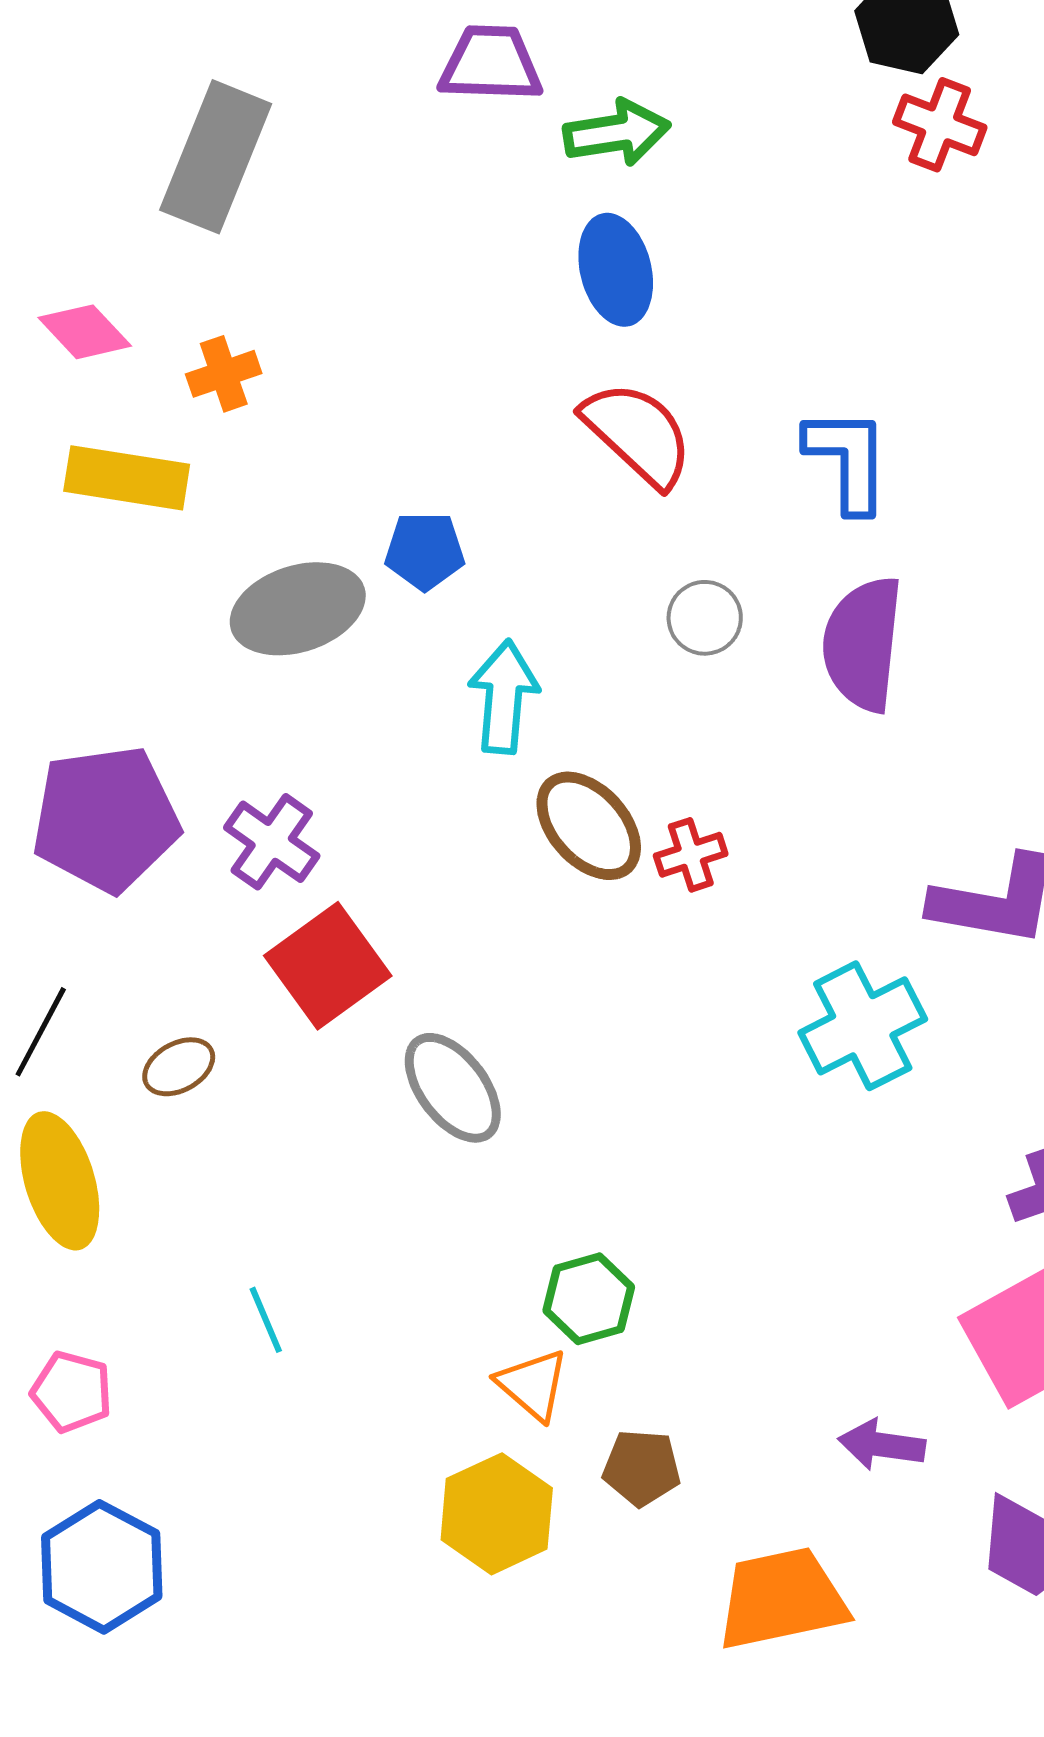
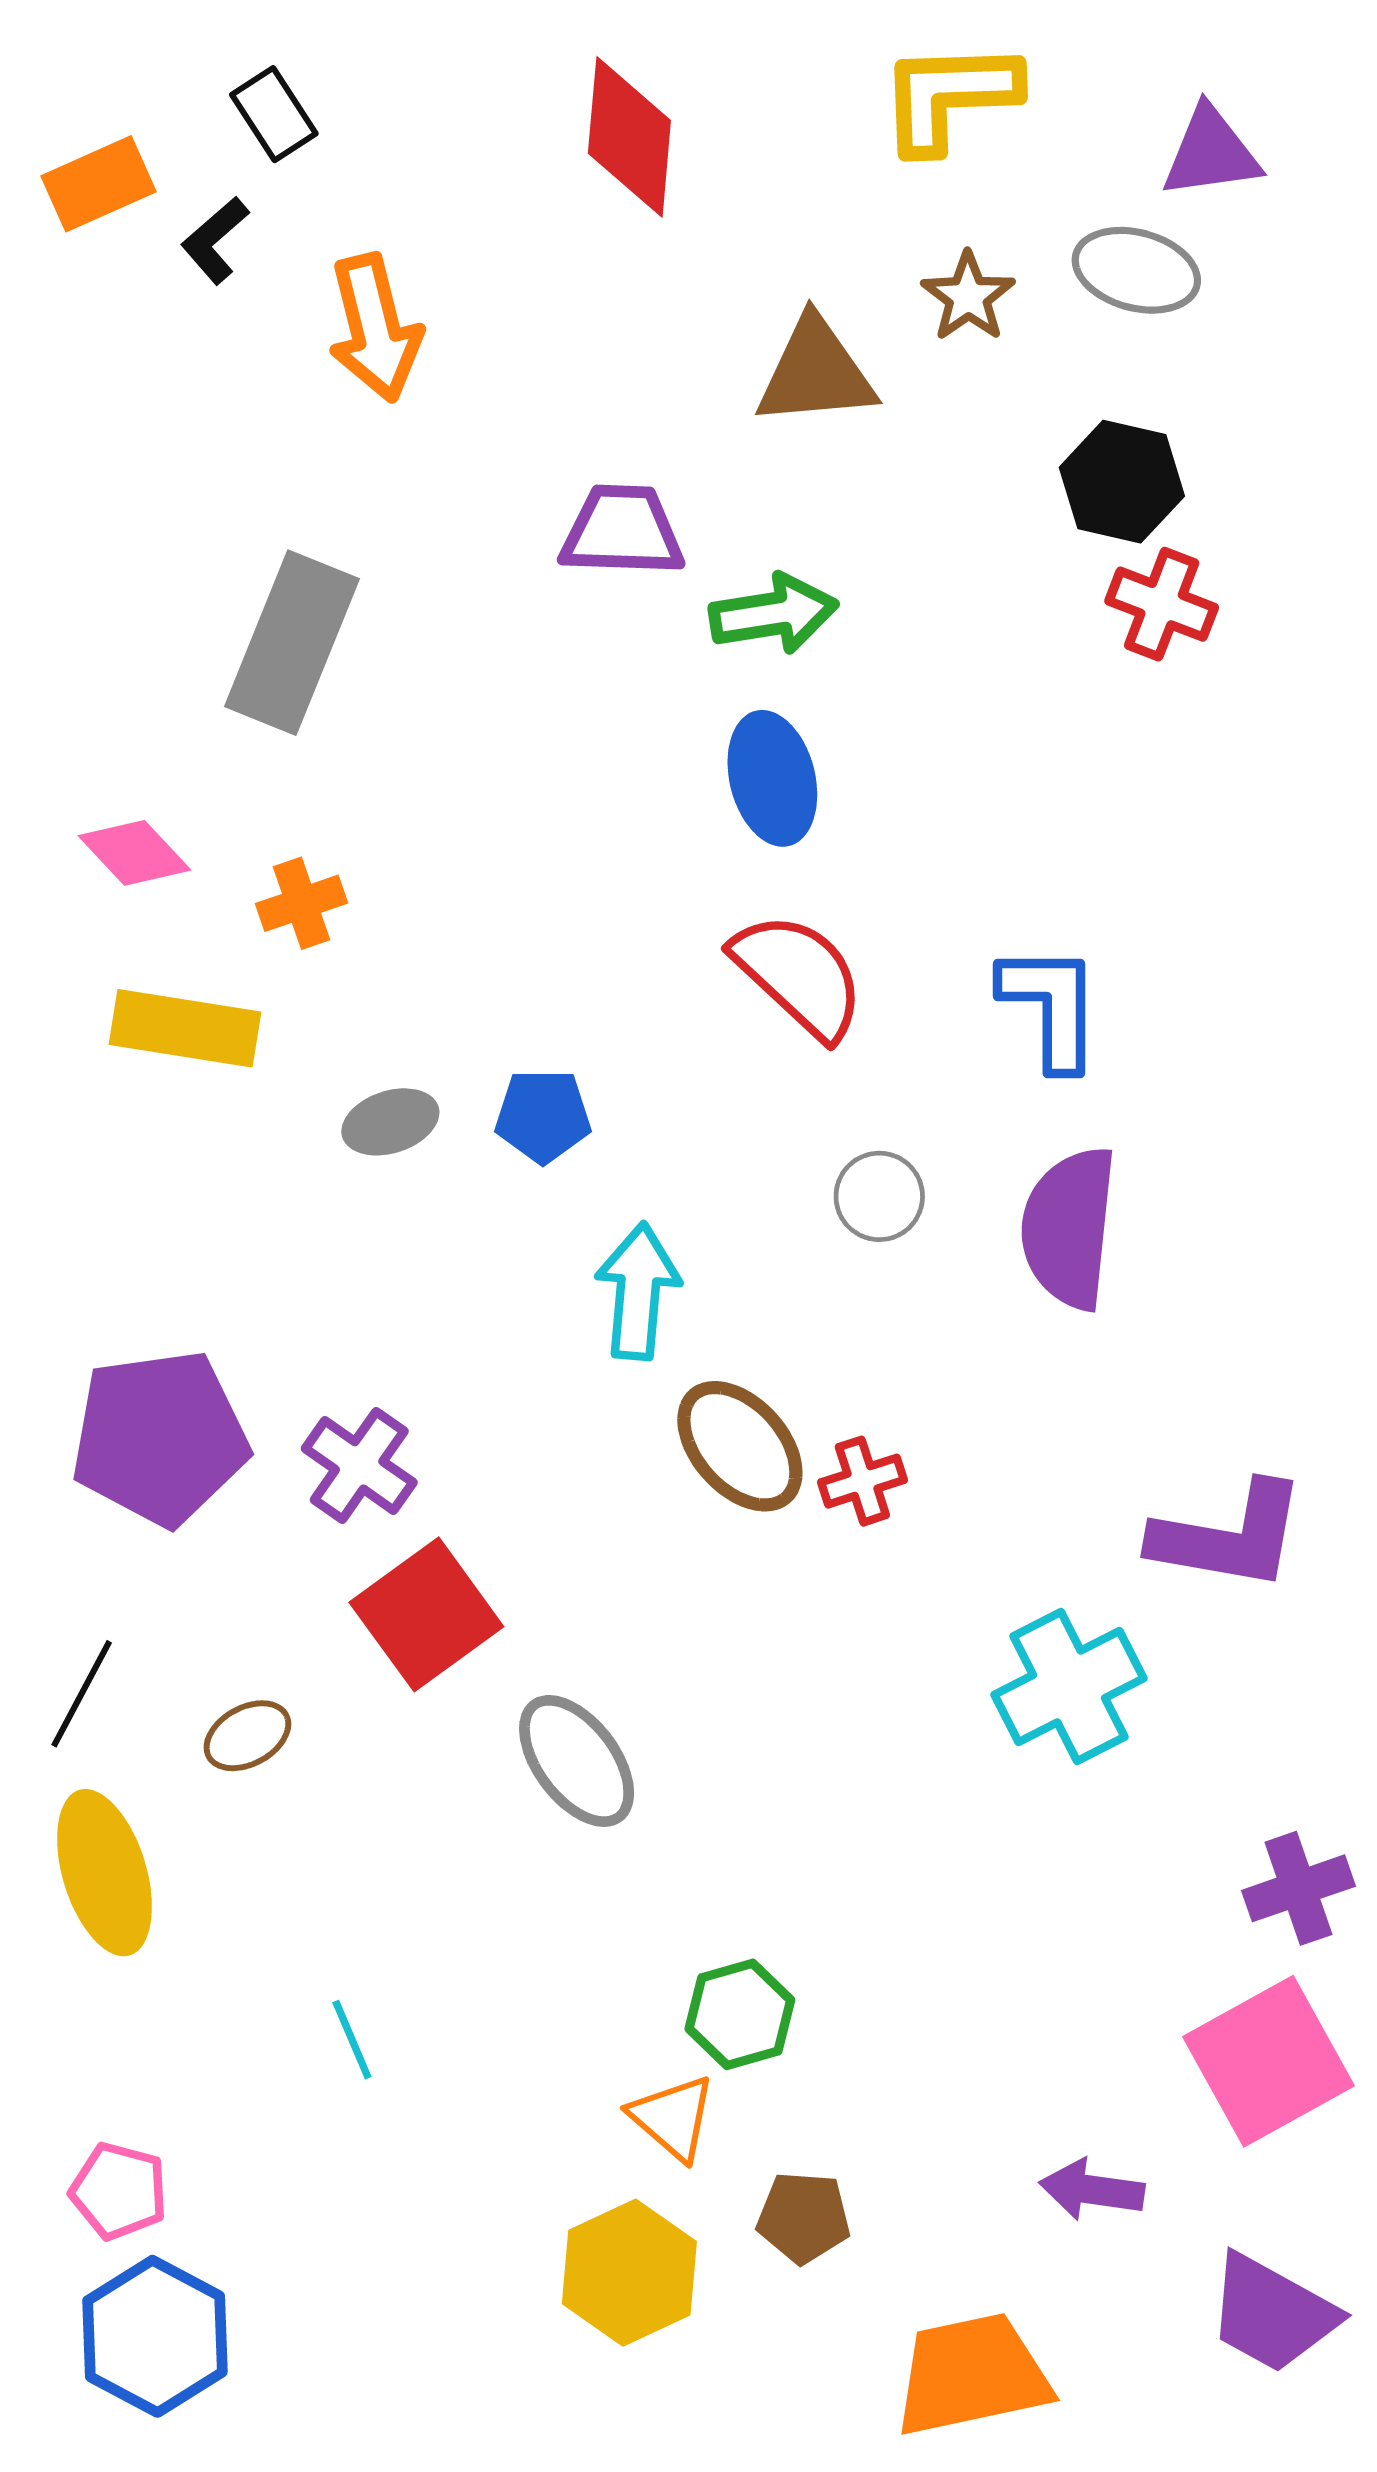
gray ellipse: (298, 609) -> (390, 1122), moved, size x0.6
pink pentagon: (72, 1392) -> (119, 2191), moved

